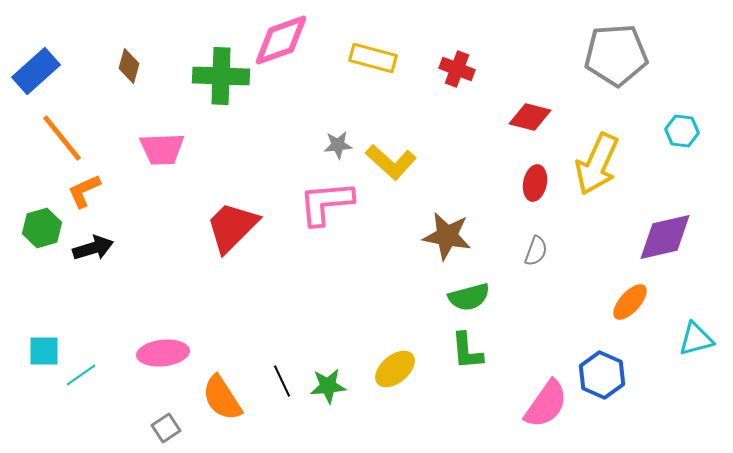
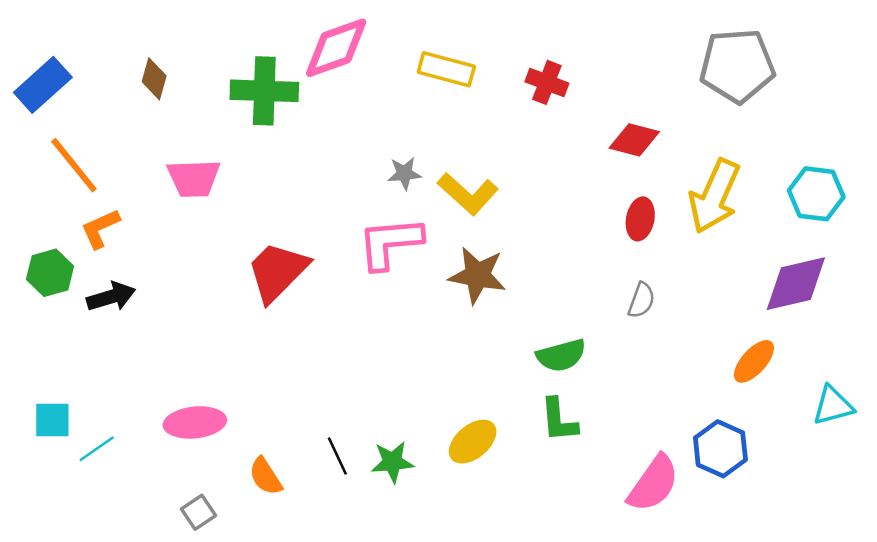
cyan hexagon: (682, 131) -> (816, 194), moved, size x1.4
brown star: (447, 236) -> (477, 275), moved
orange semicircle: (222, 398) -> (266, 476), size x0.7

